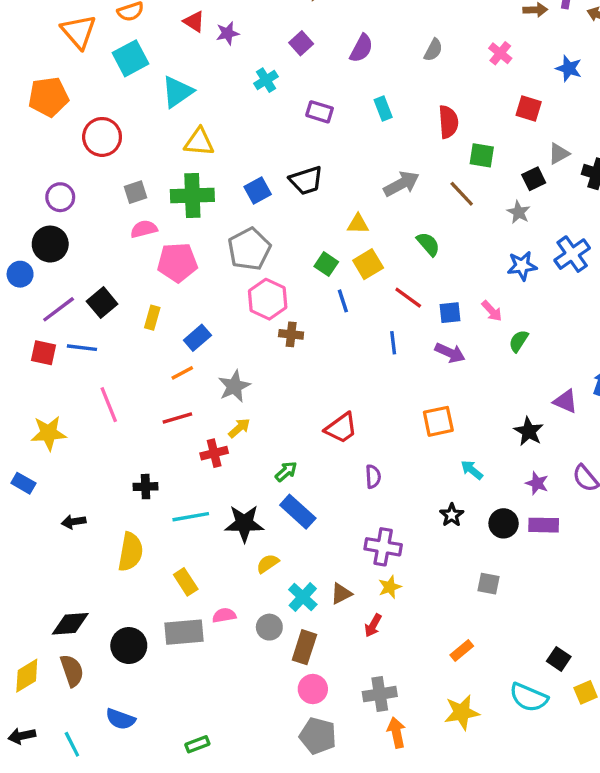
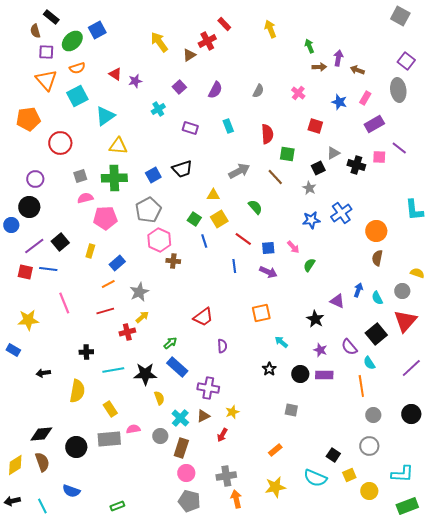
purple cross: (383, 547) -> (208, 388), moved
yellow semicircle: (268, 564) -> (159, 398), turned 104

